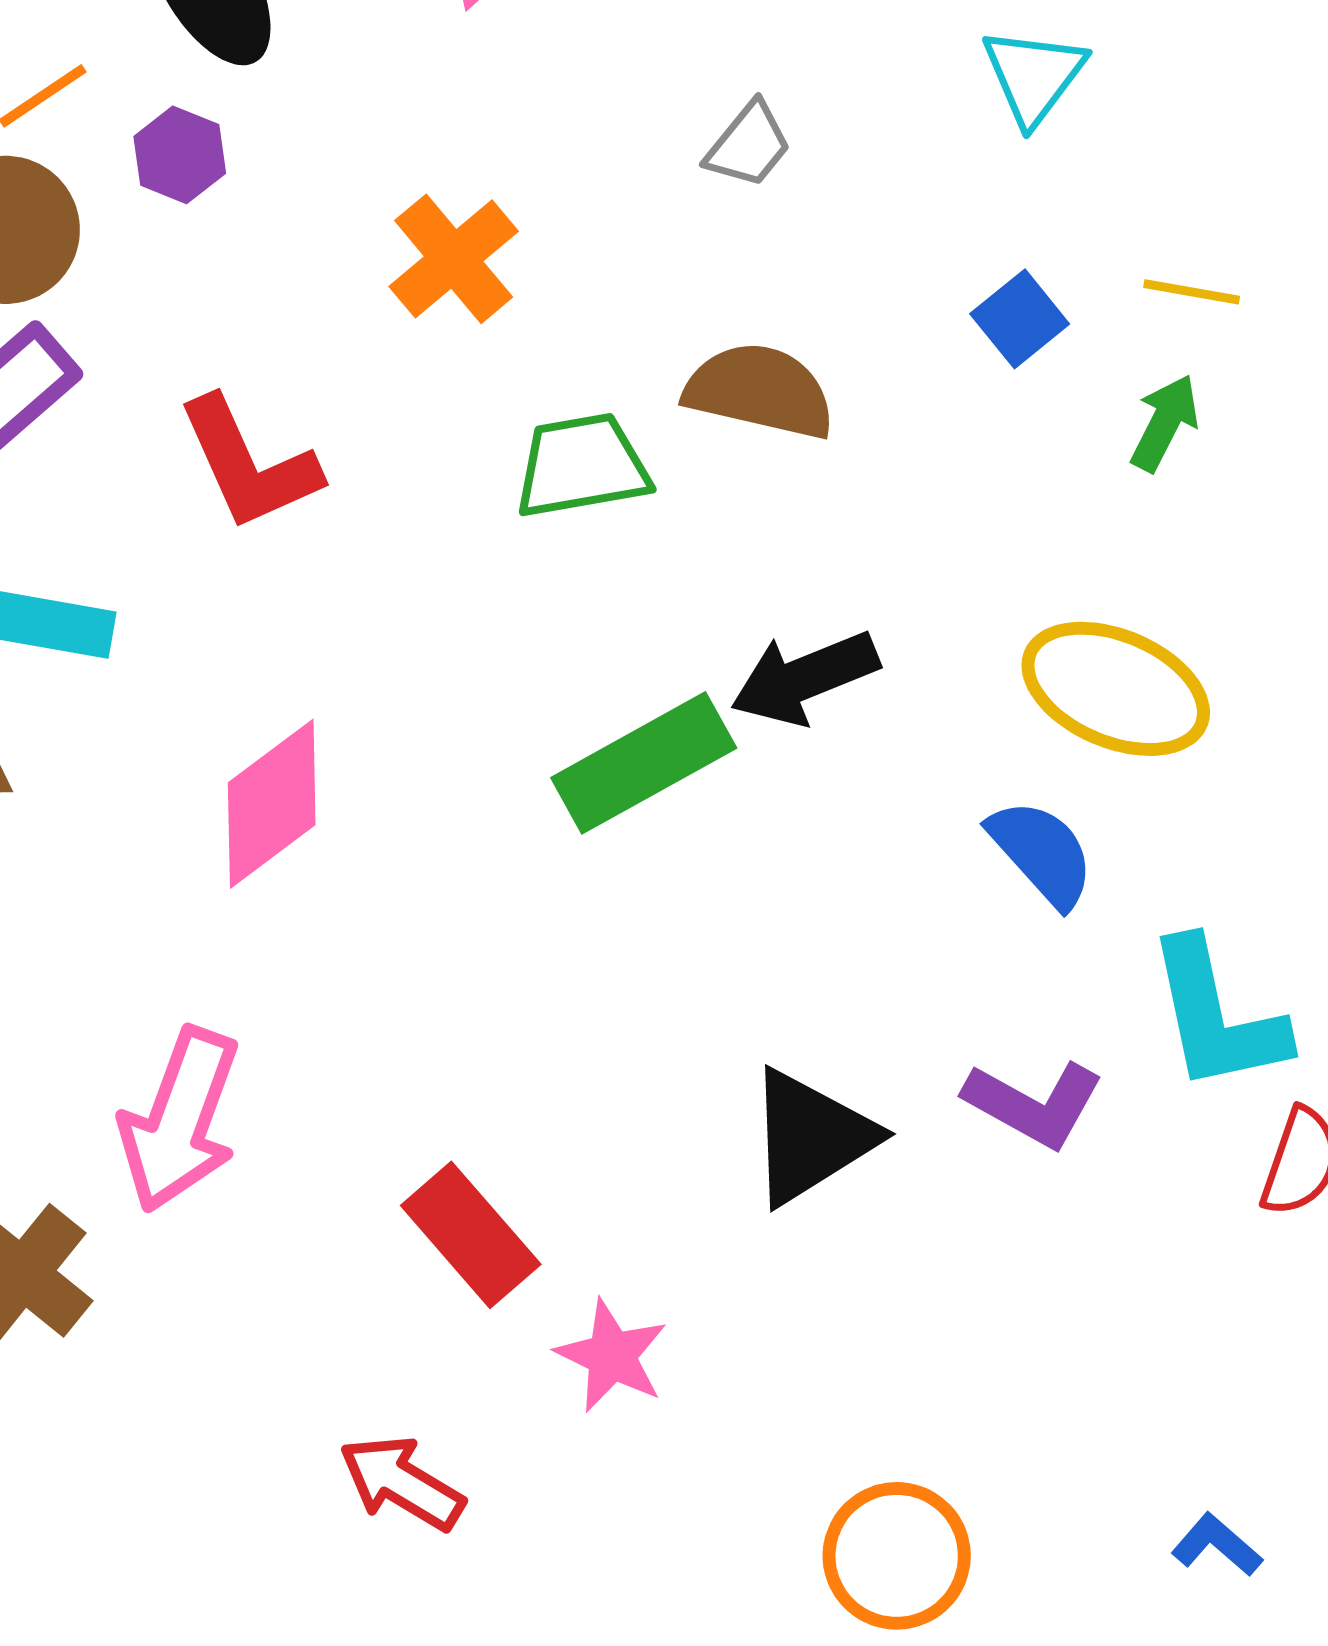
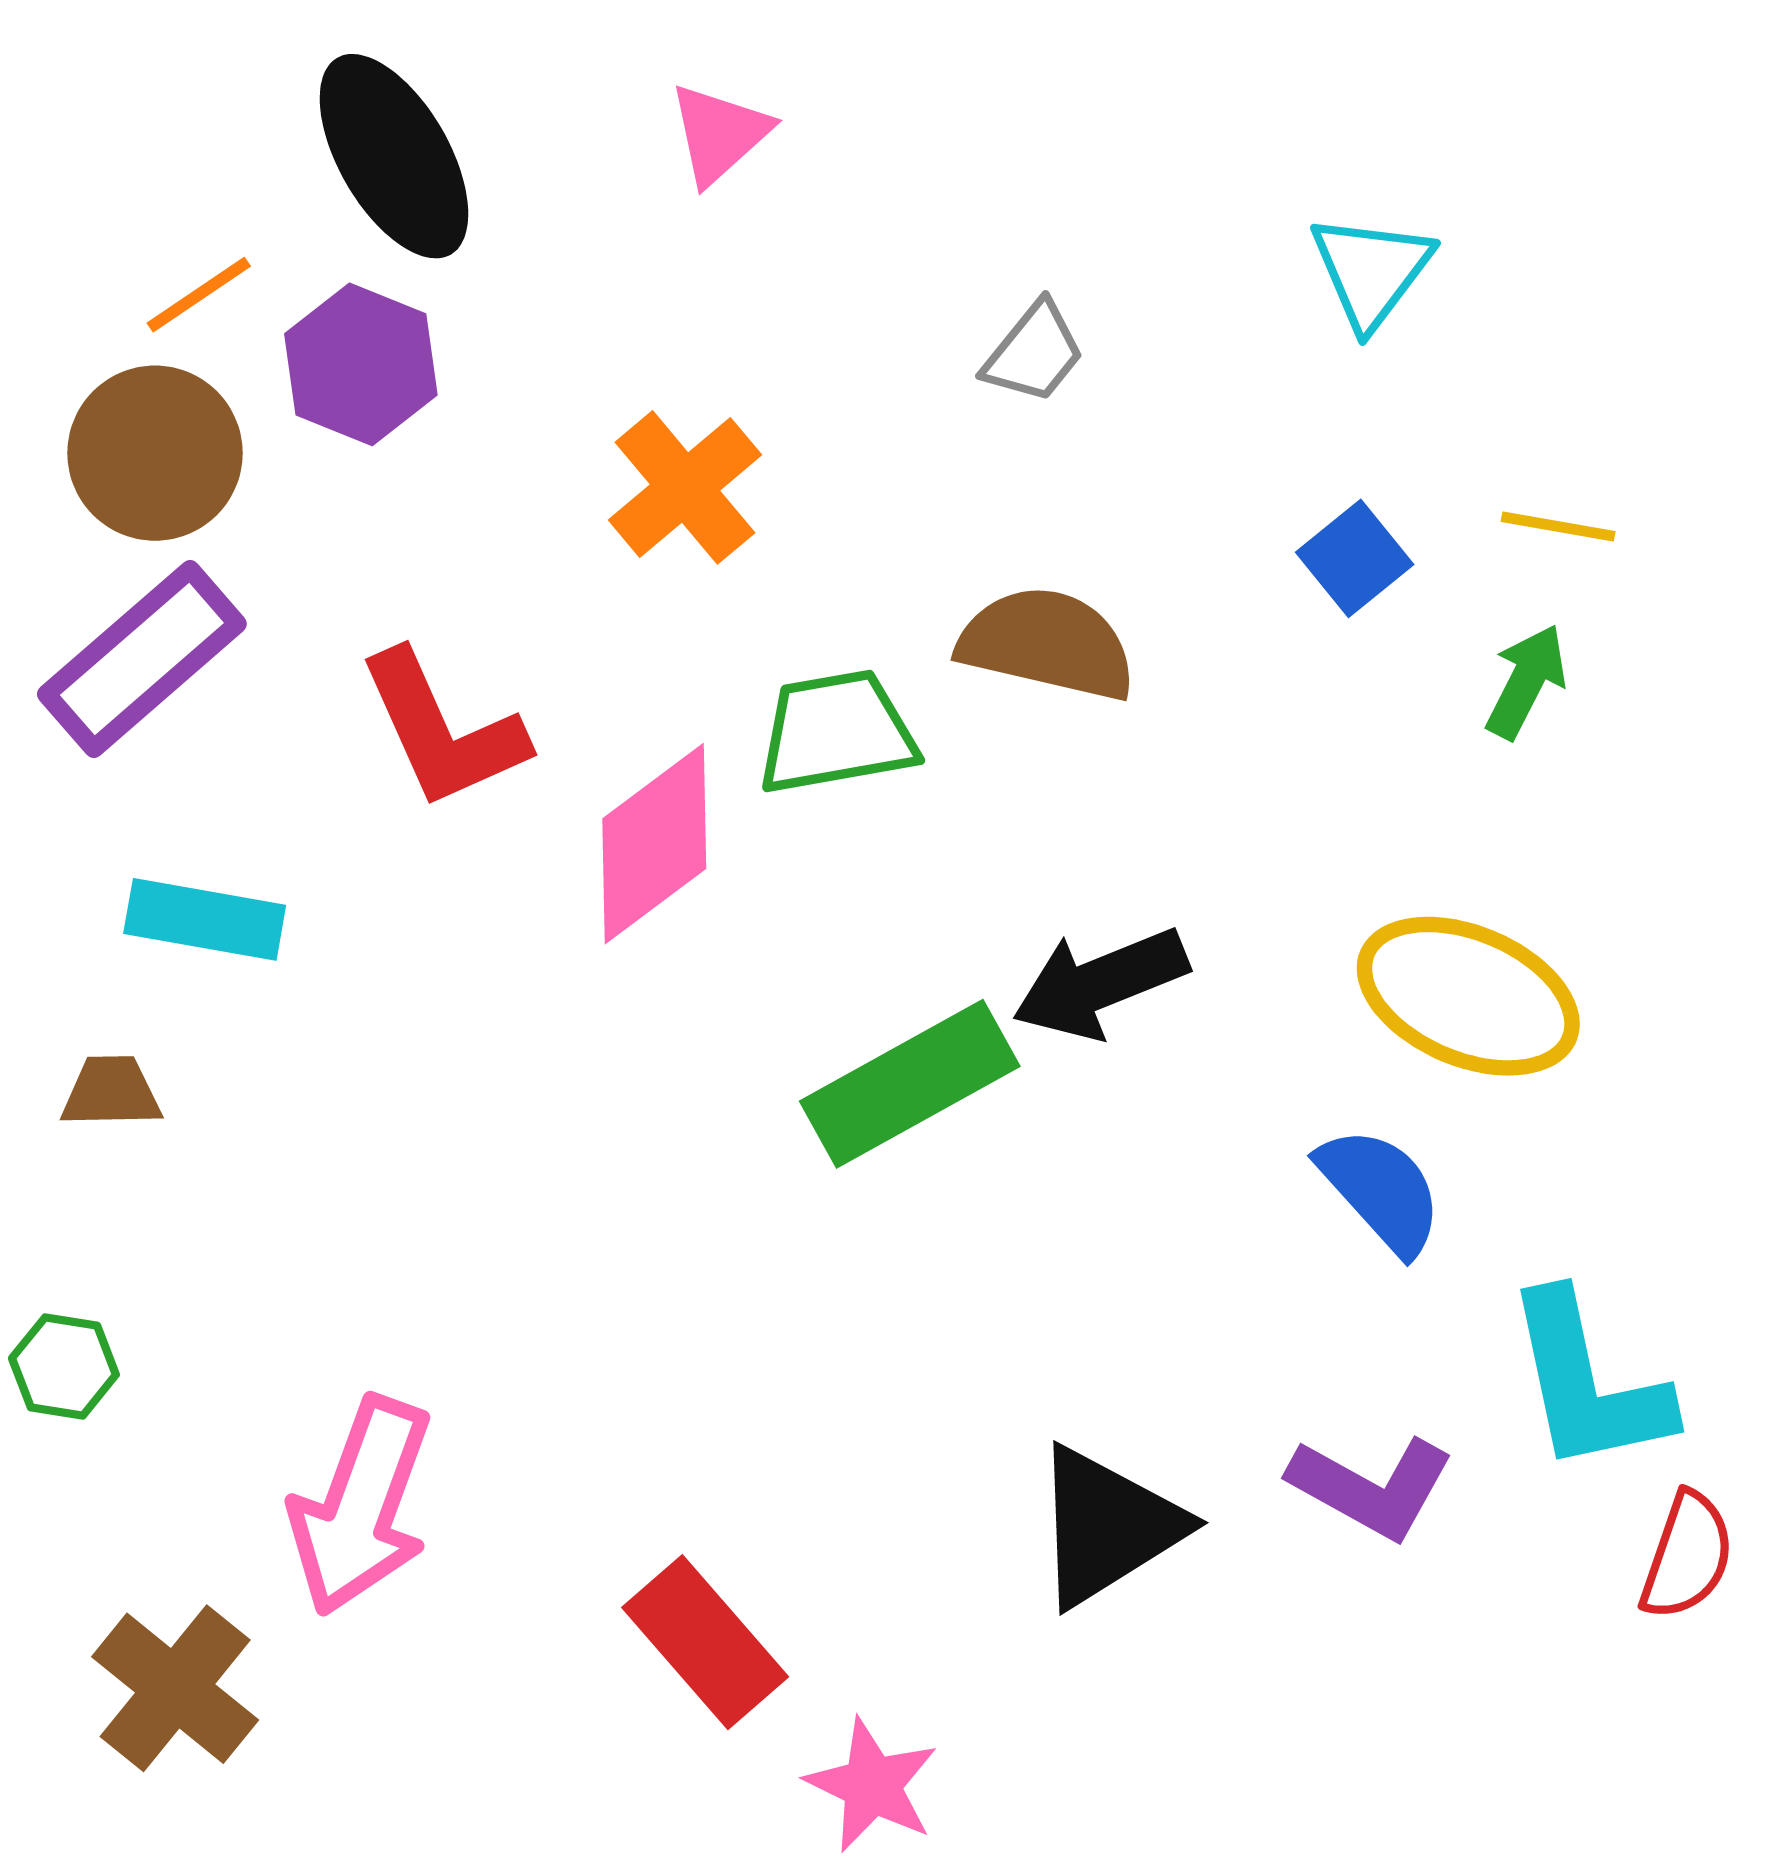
purple hexagon: (180, 155) -> (361, 364), size x1.4
pink diamond: (272, 804) -> (654, 844), moved

